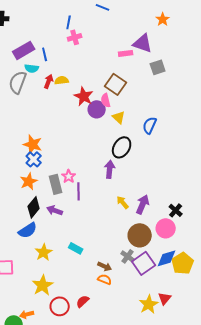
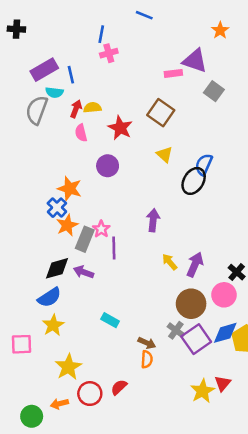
gray square: (158, 67) -> (214, 91), turned -35
pink semicircle: (106, 100) -> (81, 133), moved
purple circle: (97, 109) -> (108, 166), moved
orange star: (33, 144) -> (70, 189), moved
black ellipse: (122, 147) -> (194, 181), moved
orange star: (29, 181) -> (67, 225), moved
gray rectangle: (56, 184) -> (85, 239), turned 36
black diamond: (34, 207) -> (57, 268), turned 35
yellow star: (44, 252) -> (53, 325), moved
orange semicircle: (105, 279) -> (147, 359), turned 72
orange arrow: (27, 314) -> (59, 404), moved

